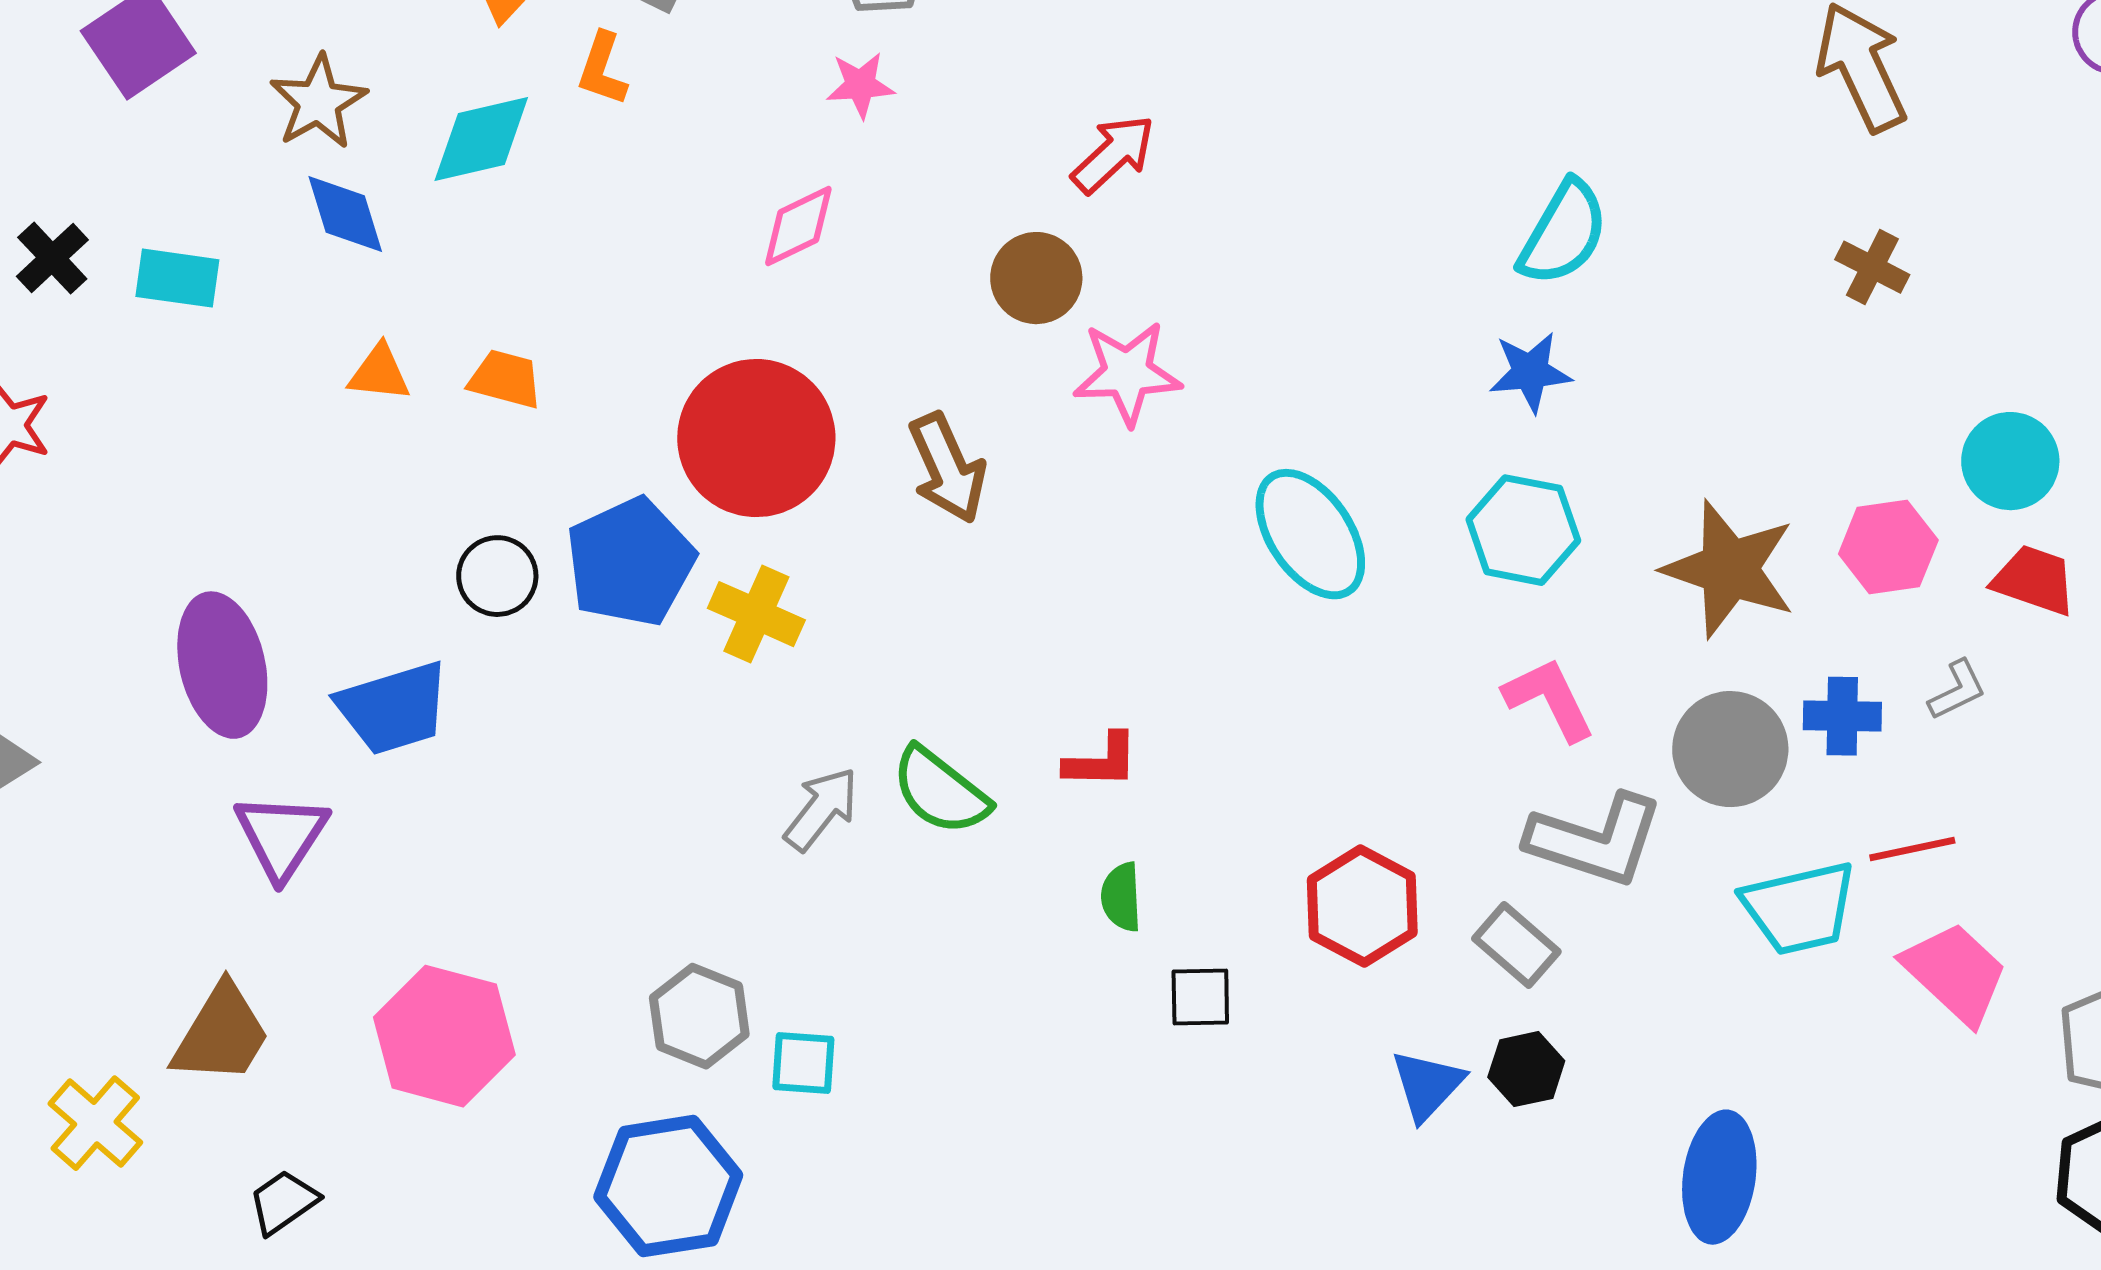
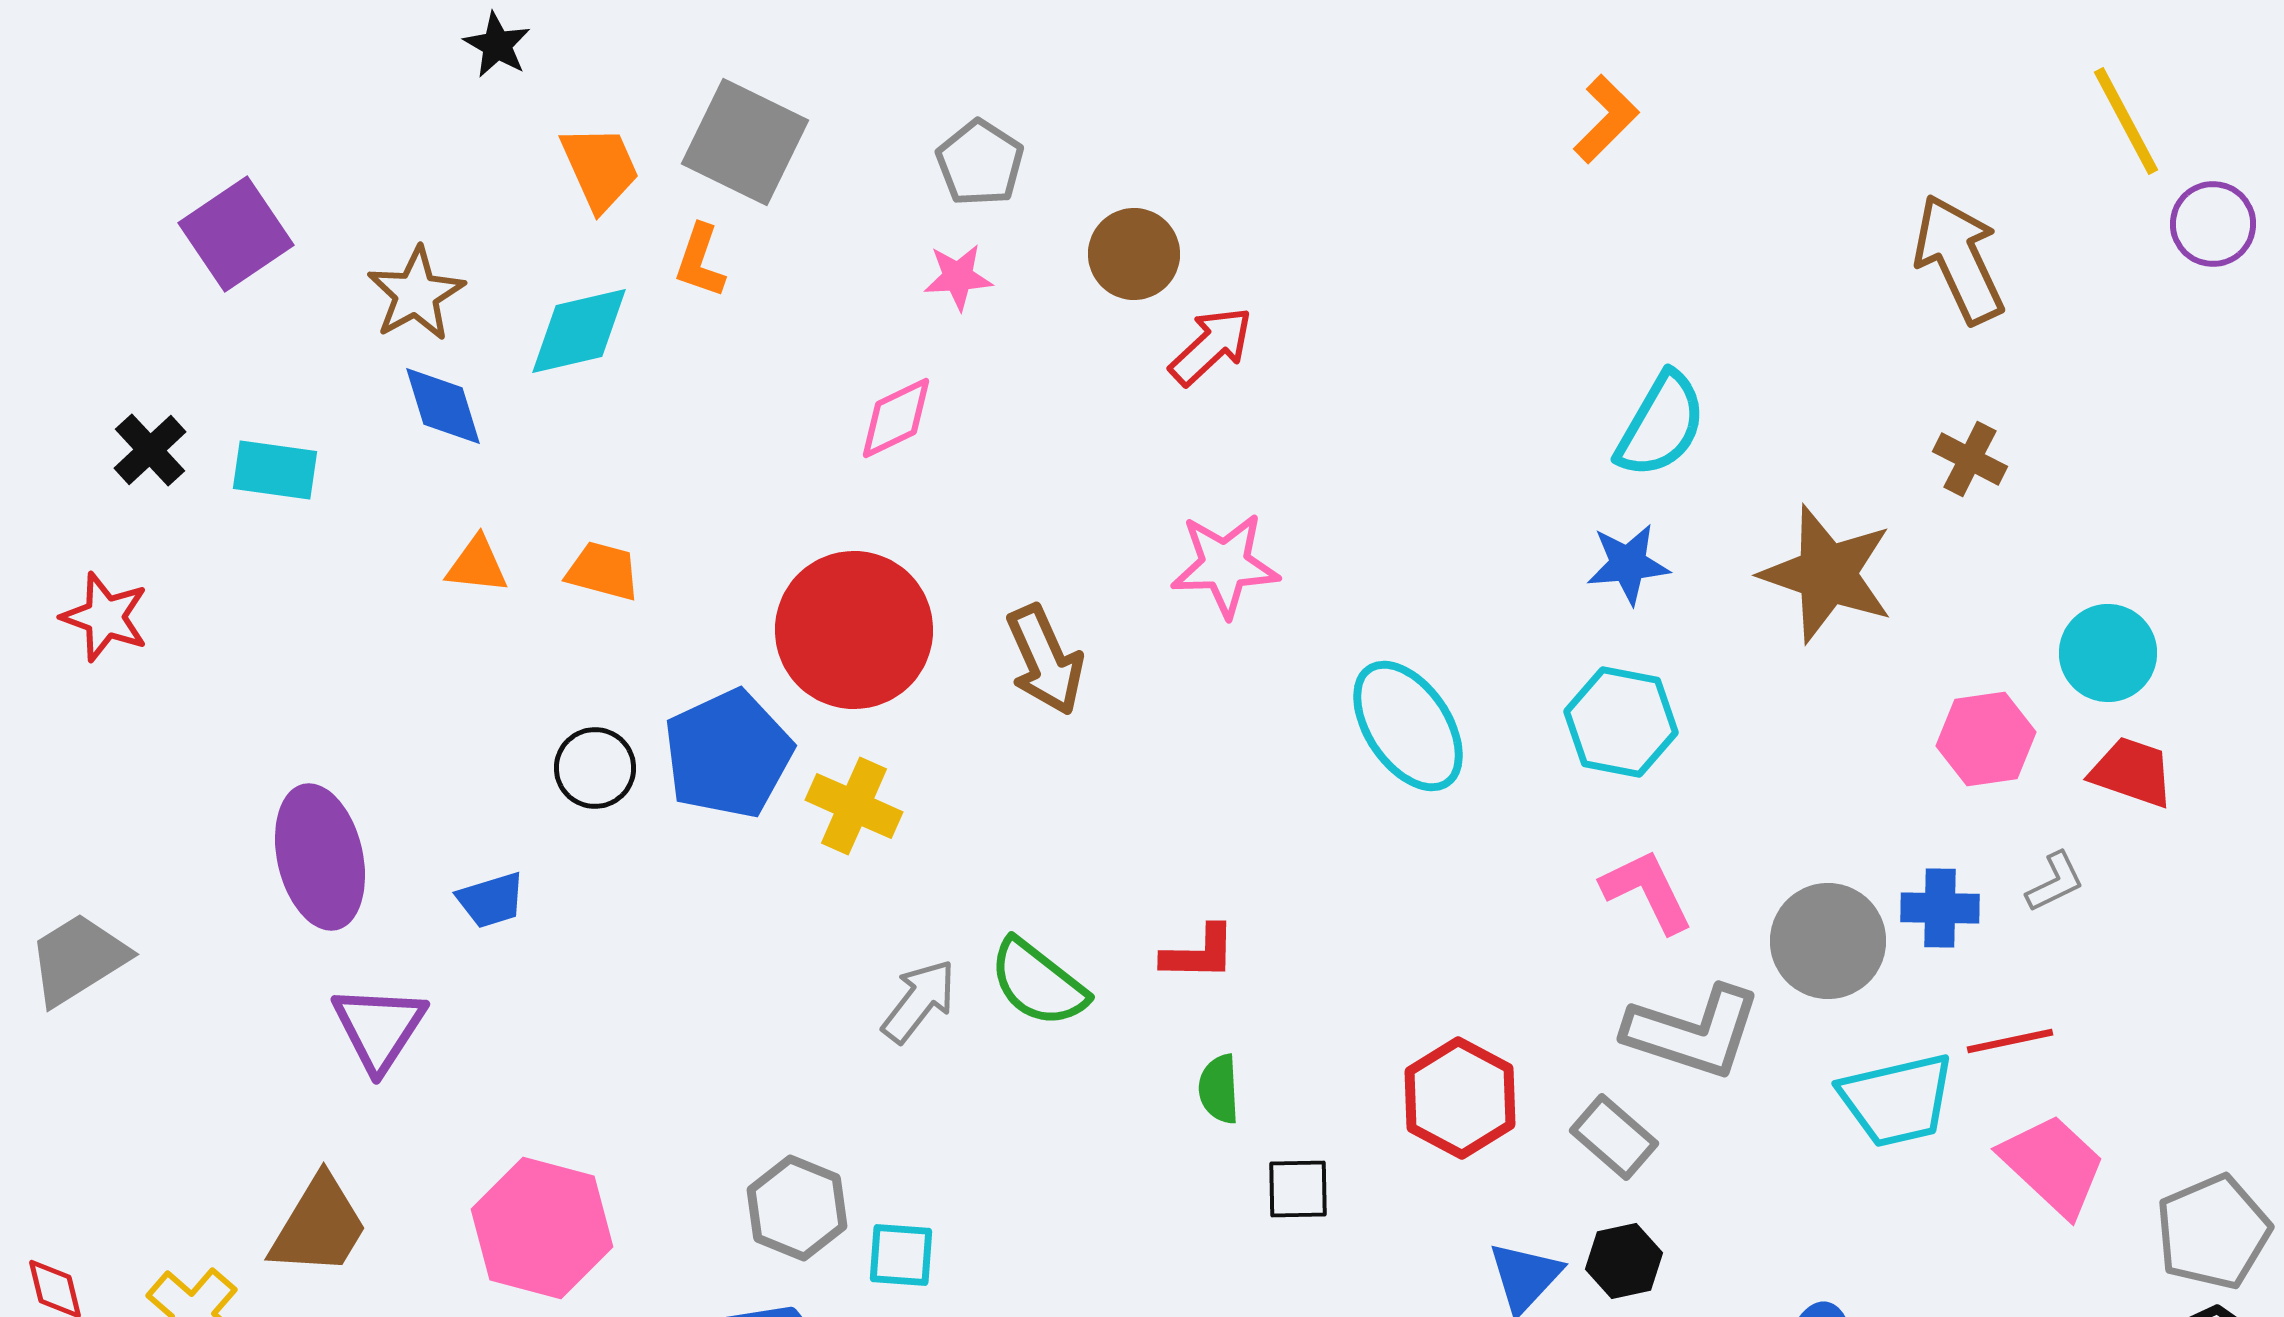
brown circle: (1036, 278) -> (1134, 254), moved
brown star: (1729, 569) -> (1827, 574), moved
blue trapezoid: (393, 708) -> (491, 900), size x0.6

